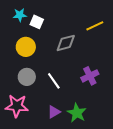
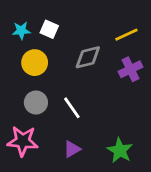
cyan star: (20, 15) -> (21, 31), moved
purple cross: (90, 76) -> (130, 69), moved
green star: (77, 113) -> (120, 150), moved

